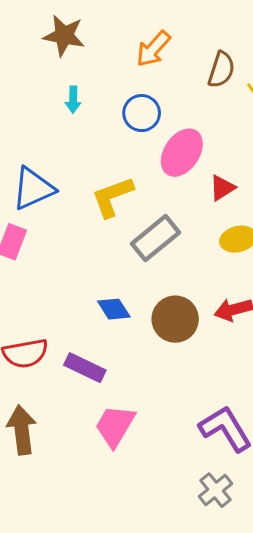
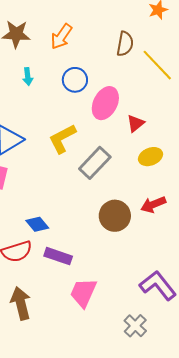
orange arrow: (153, 49) -> (61, 37), moved
blue diamond: (114, 309) -> (37, 224), moved
gray cross: (215, 490) -> (135, 326), moved

